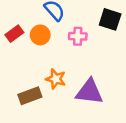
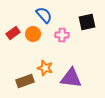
black square: (110, 19) -> (87, 22), turned -30

